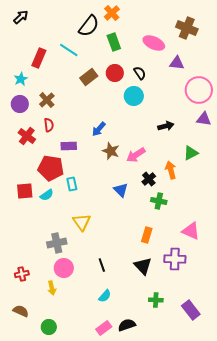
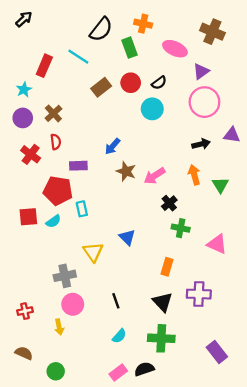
orange cross: (112, 13) -> (143, 24), moved, turned -35
purple triangle: (177, 63) -> (201, 71), turned -42
black semicircle: (140, 73) -> (159, 83), turned 88
pink circle: (199, 90) -> (204, 102), moved
black arrow: (166, 126) -> (201, 144), moved
green triangle: (191, 153) -> (220, 185), moved, turned -35
orange arrow: (171, 170) -> (194, 175), moved
blue triangle: (121, 190) -> (127, 237), moved
pink triangle: (191, 231) -> (217, 244), moved
green cross: (156, 300) -> (161, 338), moved, size x1.6

